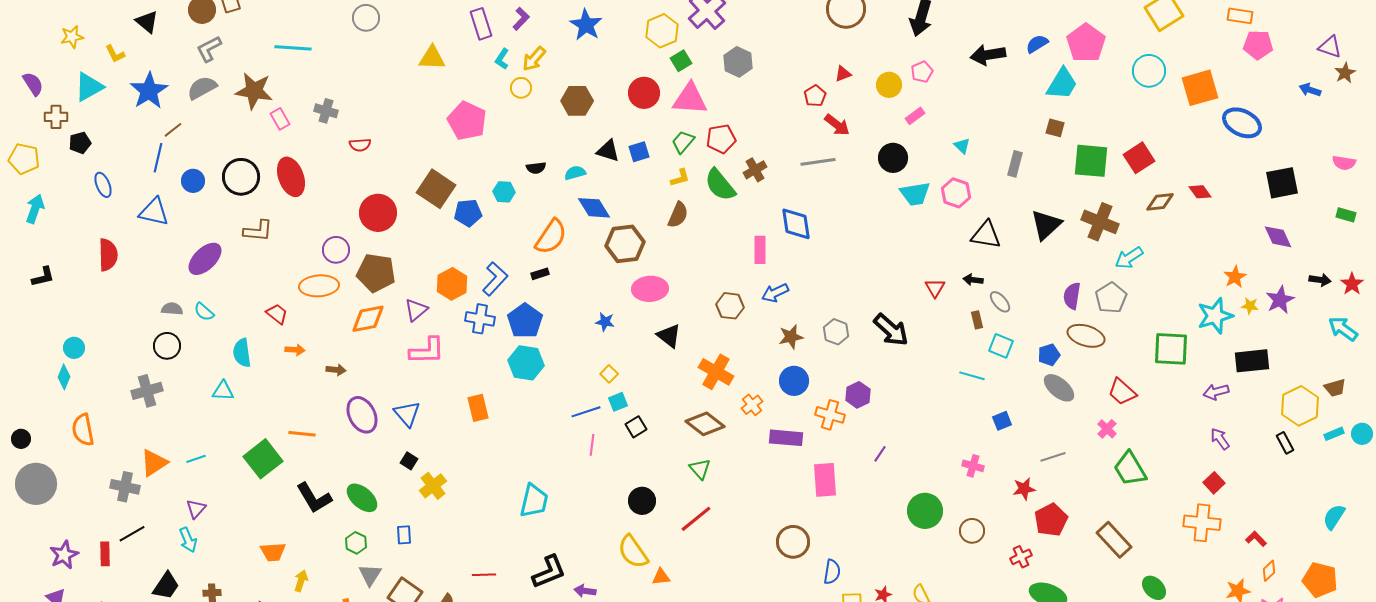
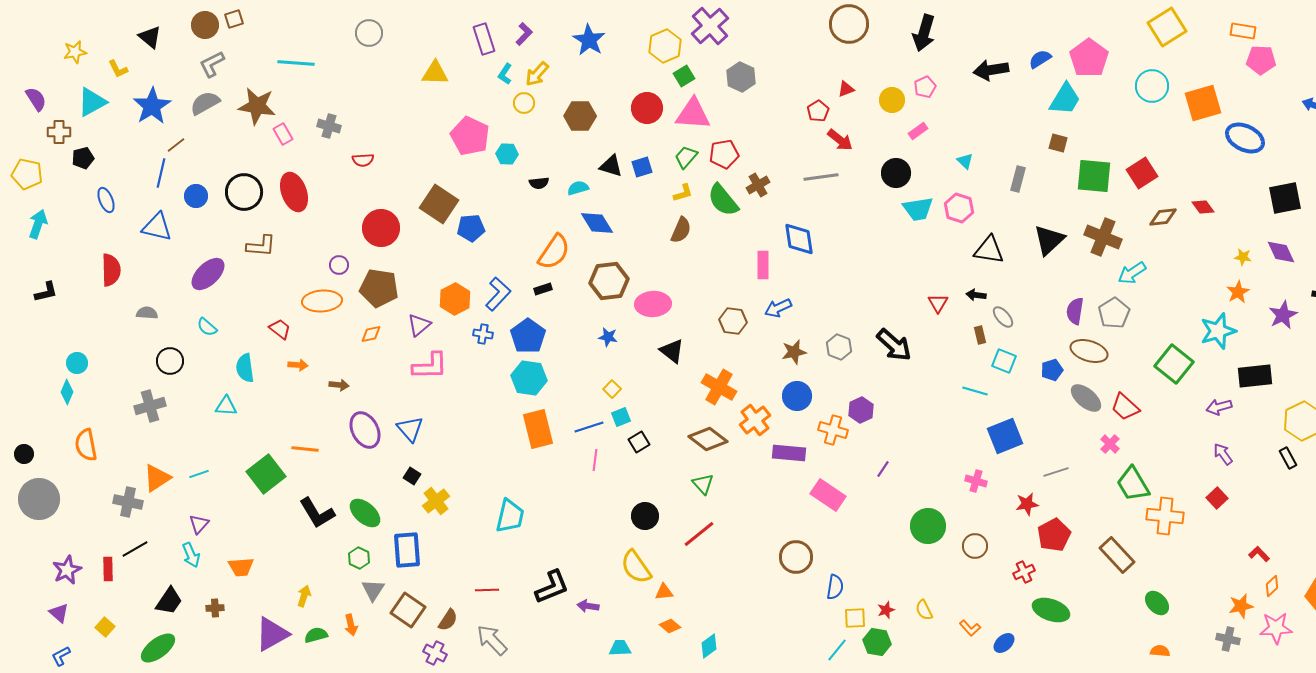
cyan hexagon: (504, 192) -> (507, 154), moved
brown hexagon: (625, 244) -> (609, 281), moved
purple circle: (336, 250) -> (339, 265), size x0.7
yellow star: (1250, 306) -> (1243, 257), moved
gray semicircle: (172, 309) -> (147, 313), moved
orange diamond: (368, 319) -> (371, 334), size x0.6
blue cross: (480, 319) -> (483, 334), size x0.7
green square: (1171, 349) -> (1174, 364), turned 36
gray ellipse: (1059, 388) -> (1086, 398), moved
orange cross: (752, 405) -> (755, 420), size x1.4
orange rectangle: (478, 408) -> (538, 429), moved, size x1.4
blue square: (1002, 421) -> (1005, 436), size x1.8
pink rectangle: (825, 480) -> (828, 495), turned -52
cyan trapezoid: (534, 501) -> (510, 516), moved
orange cross: (1202, 523) -> (1165, 516), moved
blue rectangle: (404, 535) -> (407, 550), size x1.8
orange trapezoid: (273, 552) -> (241, 567), moved

